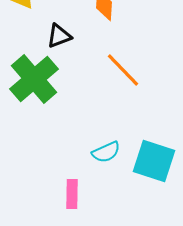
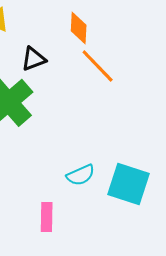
orange line: (123, 70) -> (98, 66), moved

